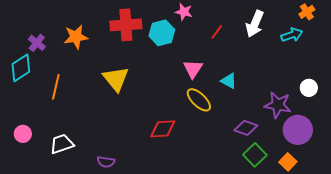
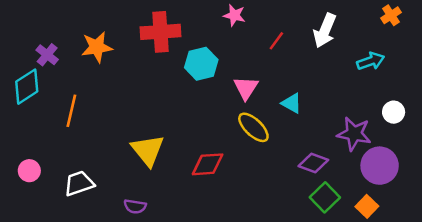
cyan hexagon: (162, 33) -> (201, 64), moved
cyan arrow: (292, 35) -> (371, 61), moved
yellow triangle: (116, 79) -> (148, 150), moved

